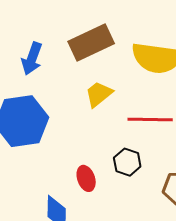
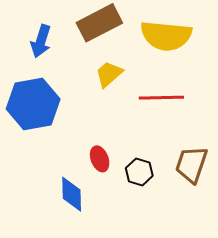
black hexagon: (127, 162) -> (139, 172), moved

